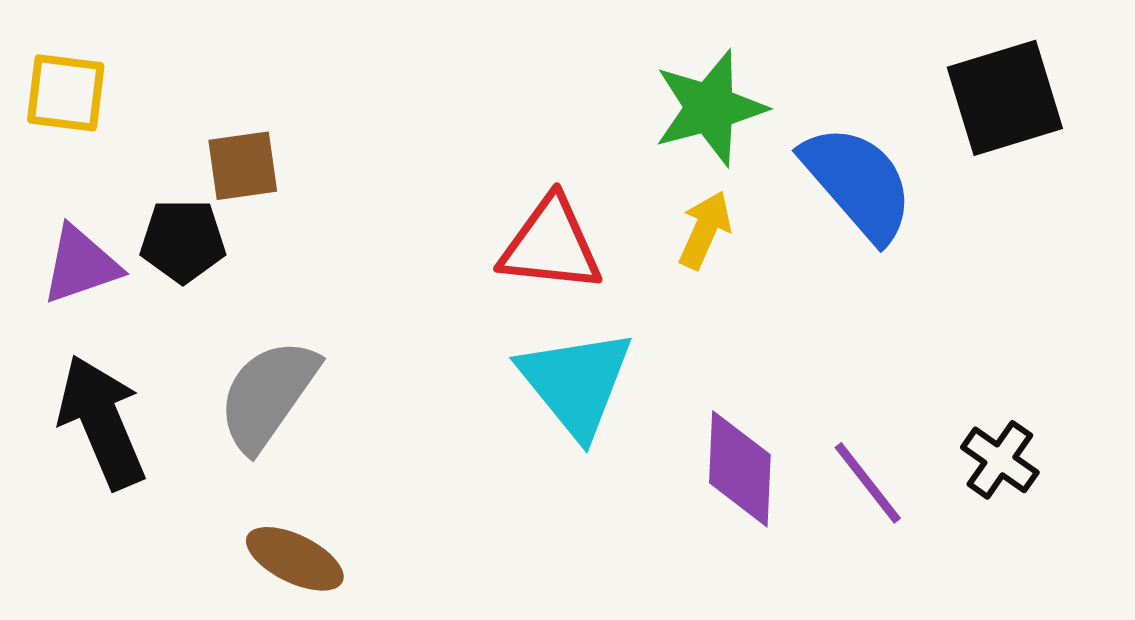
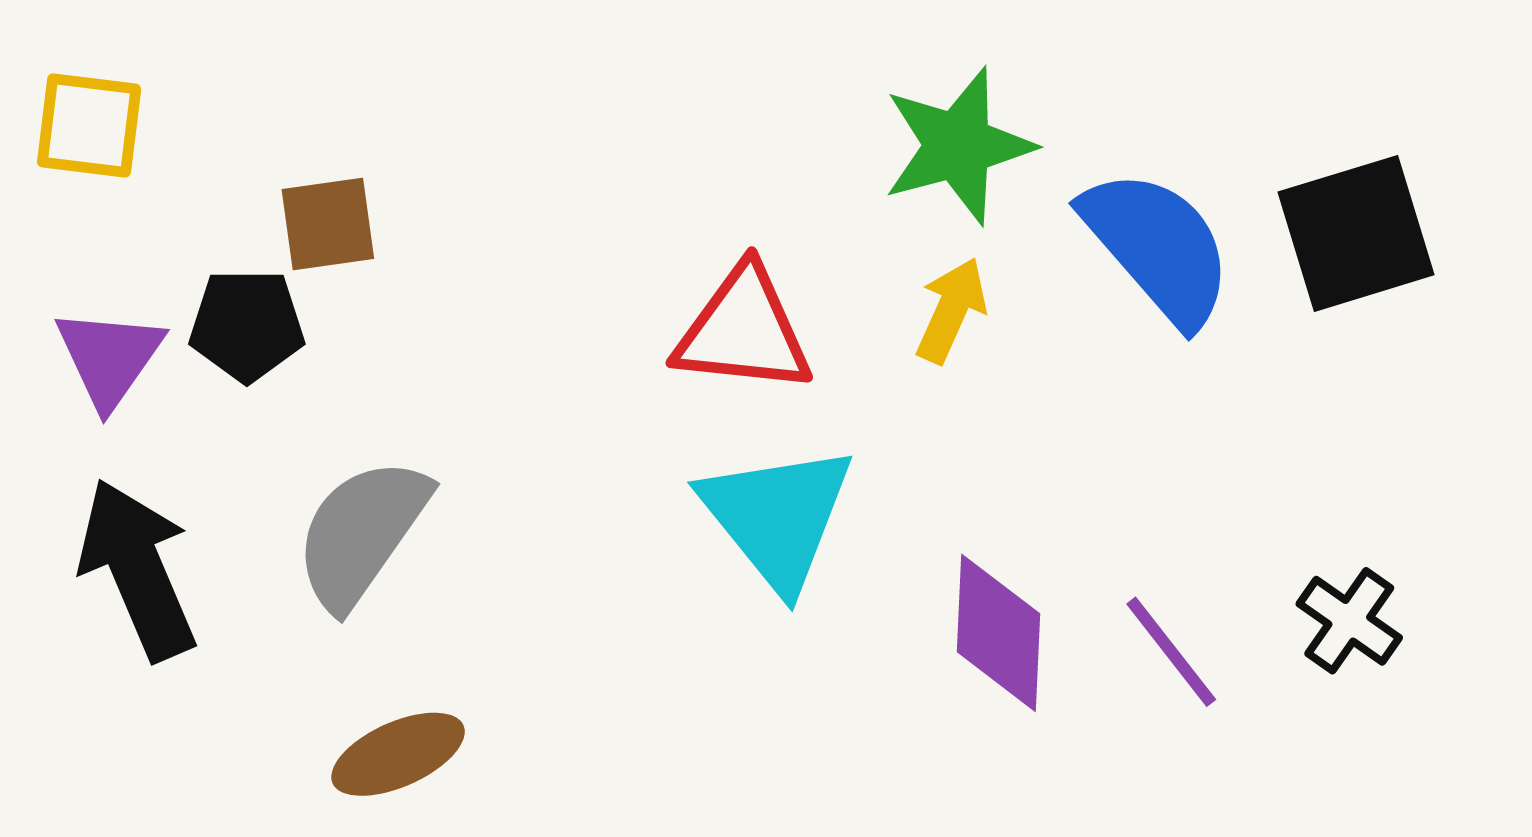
black square: (1005, 98) -> (1356, 233), moved
purple triangle: (81, 265) -> (109, 358), turned -36
brown ellipse: (295, 559) -> (398, 754), turned -50

